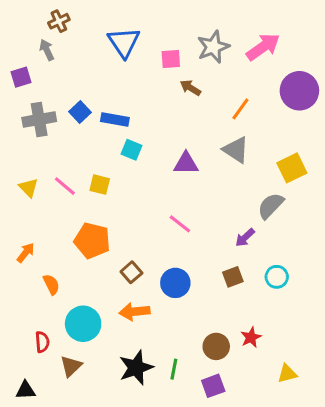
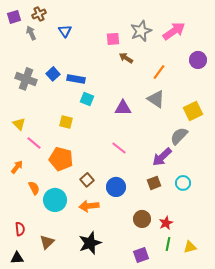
blue triangle: (124, 42) -> (65, 31), moved, size x0.6
purple square: (21, 77) -> (14, 17), moved
purple circle: (299, 91) -> (198, 60), size x0.7
gray cross: (39, 120) -> (26, 79), turned 30
pink line: (65, 186) -> (34, 143), moved
purple arrow: (245, 238) -> (162, 157), size x1.5
cyan circle: (83, 324) -> (55, 200), moved
red semicircle: (42, 342) -> (20, 229), moved
brown circle: (216, 346) -> (142, 219), moved
green line: (174, 369) -> (168, 244), moved

